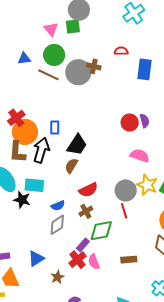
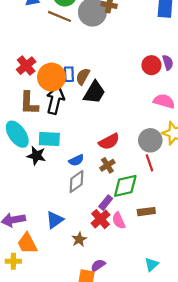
orange circle: (25, 132) -> (52, 77), moved
brown semicircle: (71, 166) -> (83, 76), moved
brown rectangle: (129, 260) -> (146, 212), moved

